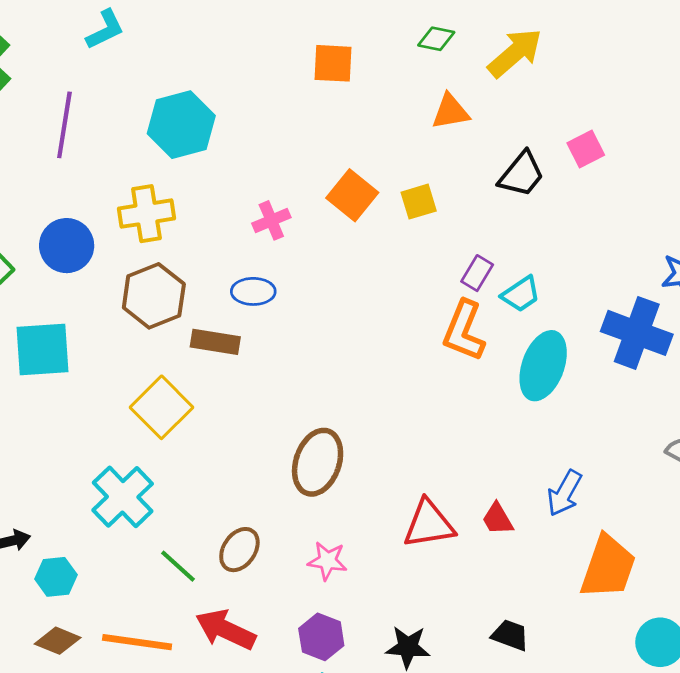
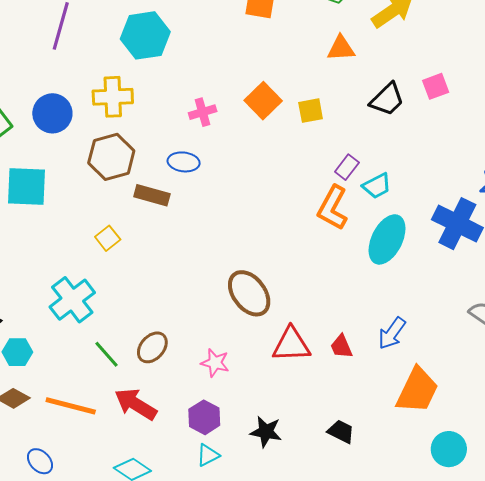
yellow square: (162, 407) -> (108, 238), size x0.6
brown ellipse: (318, 462) -> (249, 293), moved, turned -63

